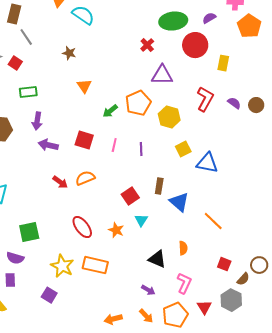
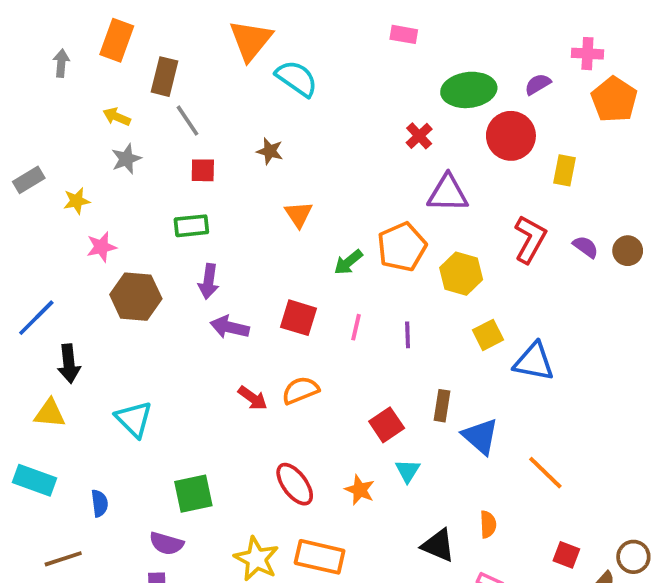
red square: (15, 63) -> (203, 170), moved, turned -32

